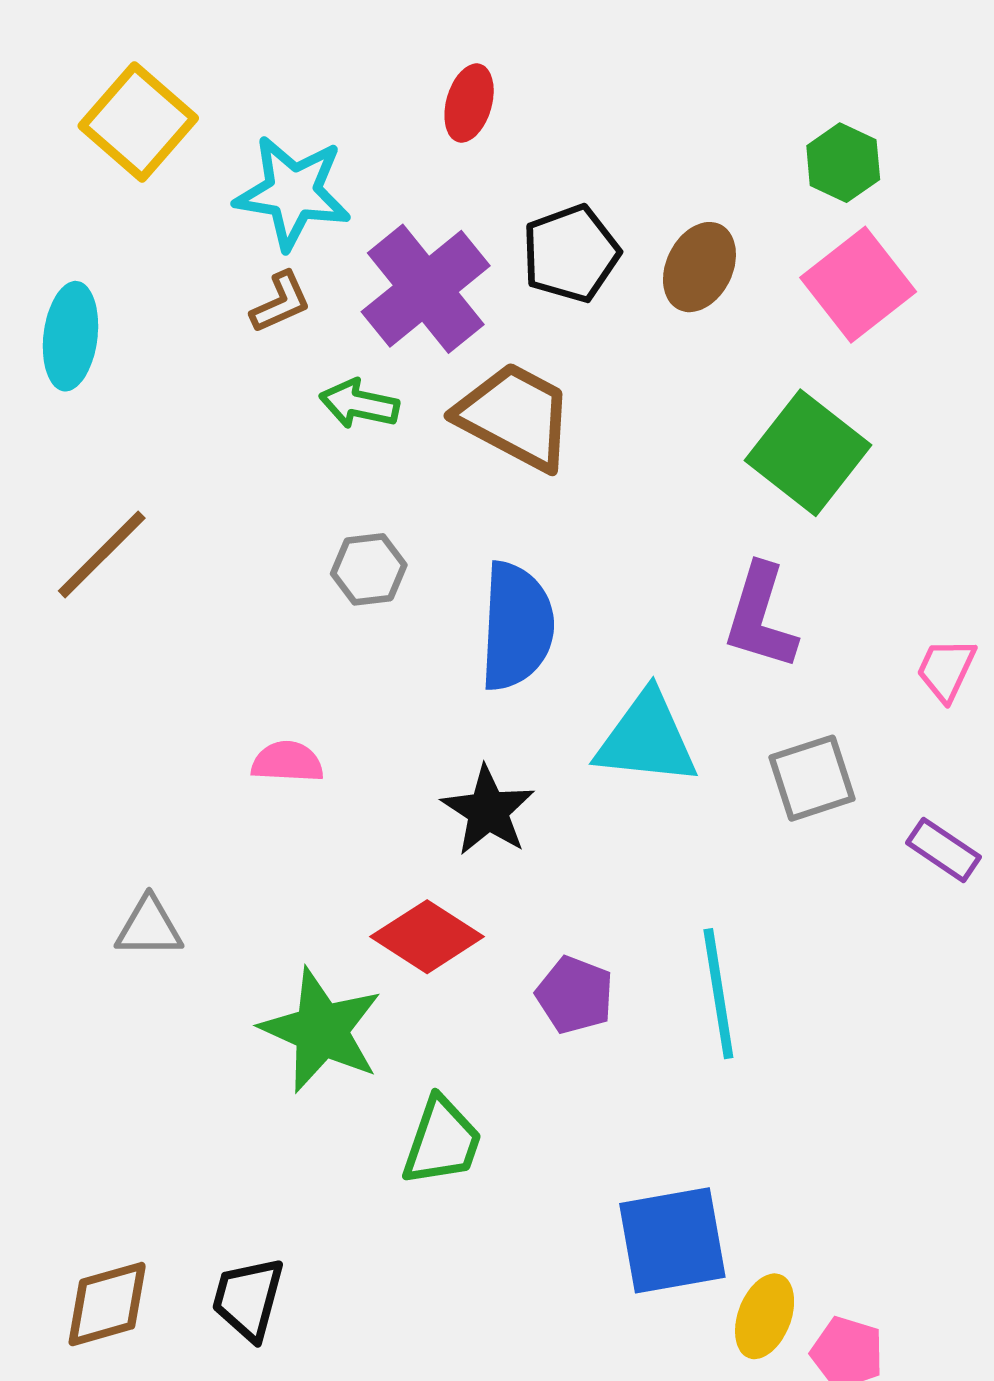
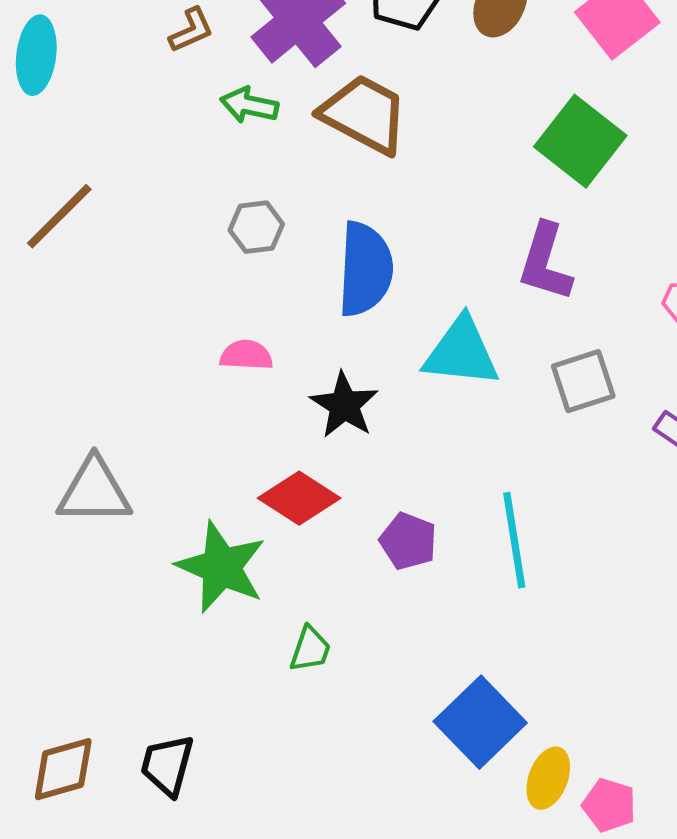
pink semicircle: (287, 762) -> (246, 355), moved
gray triangle: (149, 927) -> (94, 491), size x1.5
green trapezoid: (442, 1141) -> (310, 649), size x0.7
blue square: (672, 1240) -> (480, 722), turned -34

